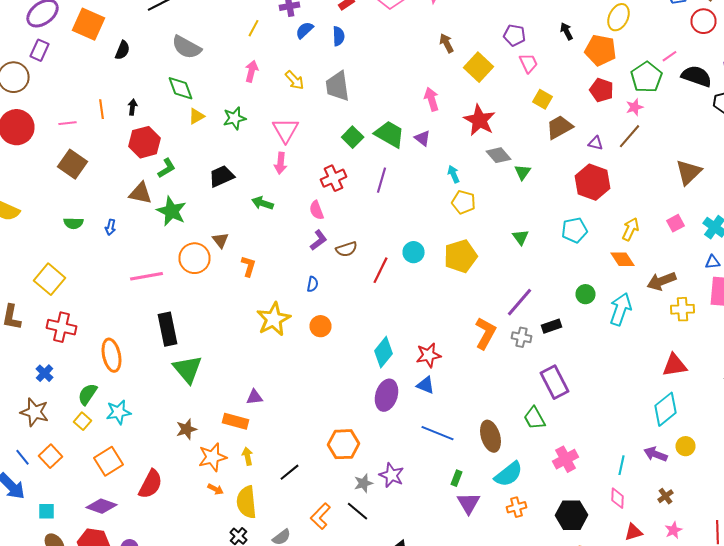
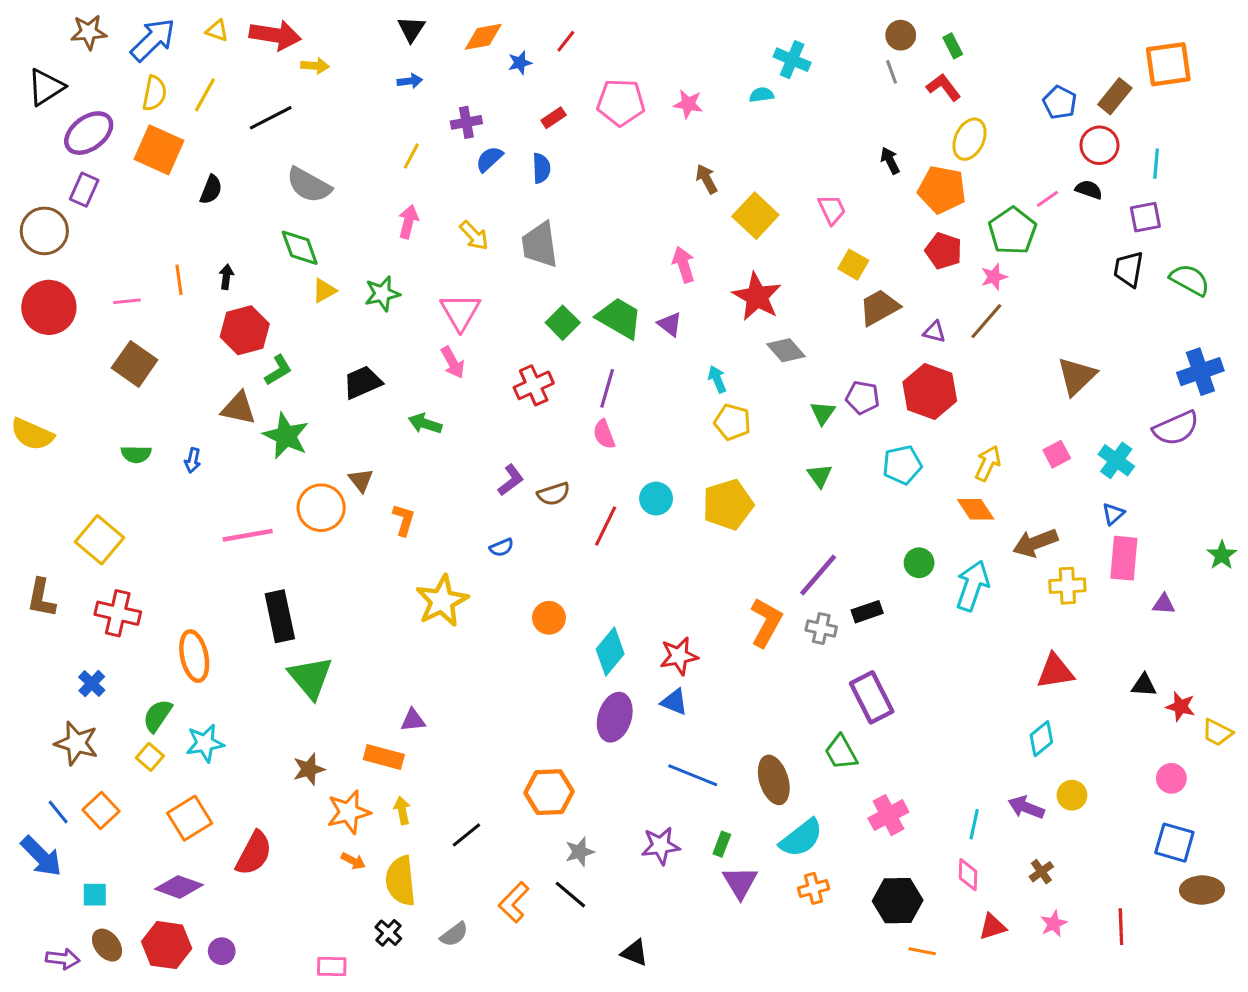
purple pentagon: (514, 35) -> (862, 398), moved
black semicircle: (696, 76) -> (1089, 190), moved, size x0.6
pink arrow: (280, 163) -> (453, 362), turned -35
green triangle: (522, 172) -> (823, 413), moved
pink semicircle: (316, 210) -> (604, 434), moved
blue triangle: (712, 262) -> (1113, 514), turned -35
blue semicircle: (312, 284) -> (502, 547), turned 56
orange circle: (320, 326) -> (549, 618), moved
cyan diamond: (666, 409) -> (1041, 739), size x0.7
purple star: (392, 475) -> (661, 846), moved, turned -30

